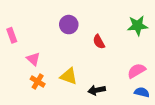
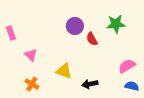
purple circle: (69, 25) -> (75, 26), moved
green star: (138, 26) -> (116, 24), moved
orange cross: (38, 82) -> (32, 84), moved

